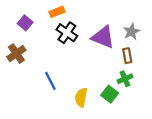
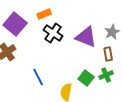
purple square: (25, 23) -> (15, 24), size x1.6
green square: (110, 94) -> (86, 78), moved

